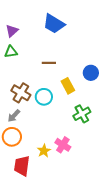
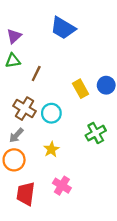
brown line: (49, 63) -> (36, 74), moved, turned -64
yellow rectangle: (68, 86) -> (81, 89), moved
pink cross: (63, 145) -> (62, 186), moved
yellow star: (44, 151) -> (51, 149), moved

